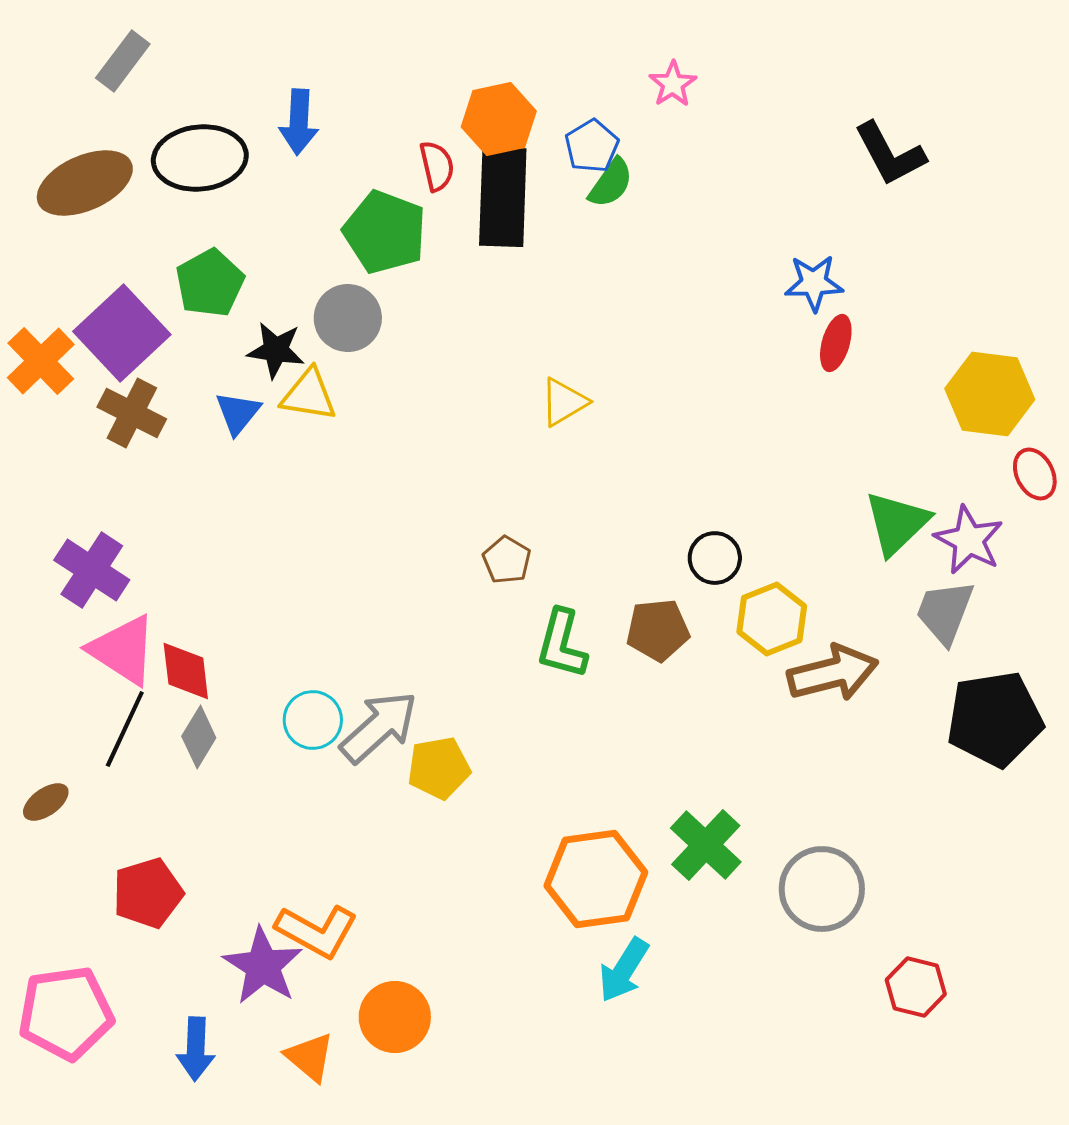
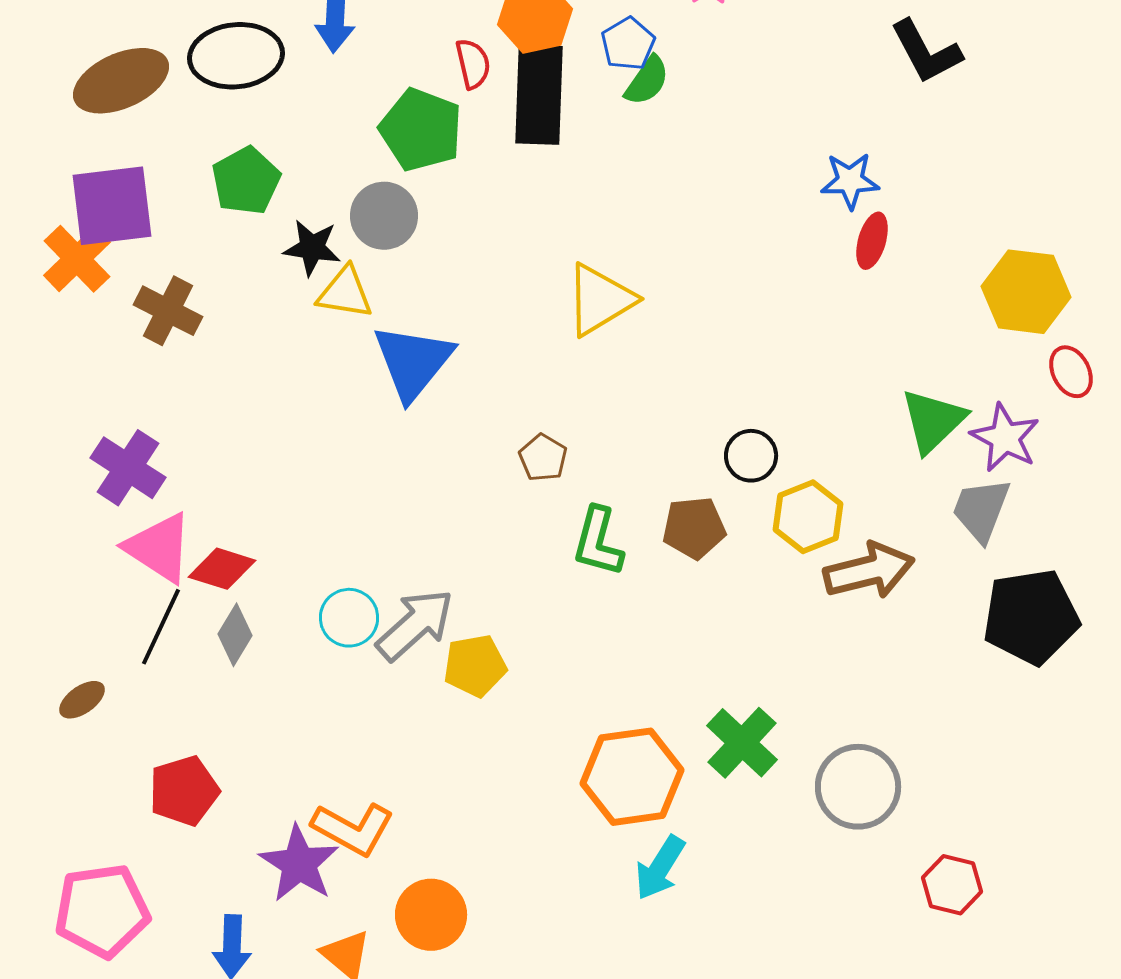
purple square: (122, 333) -> (112, 206), moved, turned 36
yellow triangle: (564, 402) -> (600, 300), size x1.5
blue triangle: (238, 413) -> (413, 362), moved, size x1.8
red diamond: (186, 671) -> (222, 569), turned -66

